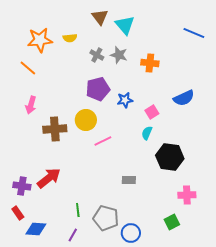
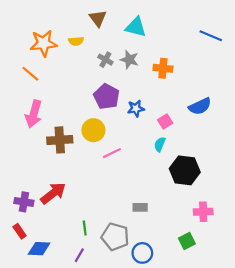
brown triangle: (100, 17) -> (98, 18), moved
cyan triangle: (125, 25) -> (136, 27), turned -35
purple pentagon: (98, 89) -> (106, 97), turned -30
pink arrow: (31, 105) -> (34, 114), size x1.4
gray rectangle: (129, 180) -> (140, 207), moved

